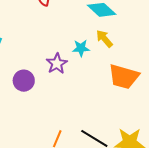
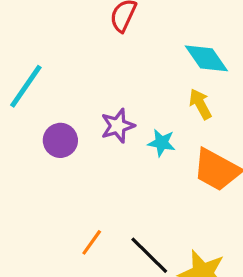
cyan star: (81, 48) -> (162, 143), moved

